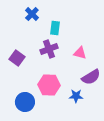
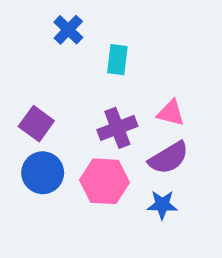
purple cross: (49, 49) -> (117, 128), moved
purple semicircle: (91, 77) -> (169, 158), moved
blue circle: (25, 102) -> (43, 173), moved

